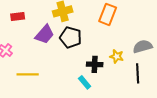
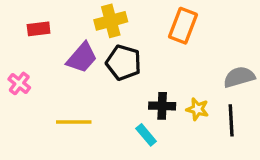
yellow star: (117, 56) -> (197, 109), moved
yellow line: (28, 74) -> (74, 122), moved

